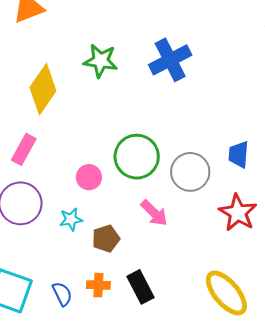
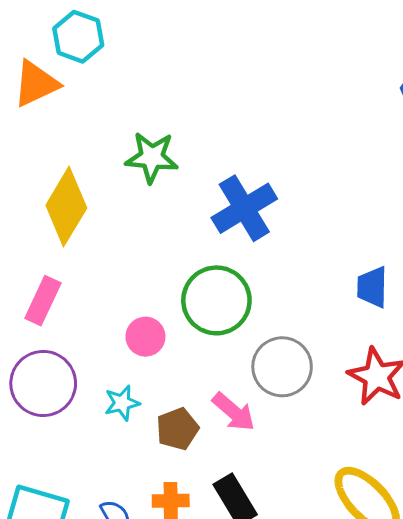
blue cross: (170, 60) -> (244, 208), moved
gray circle: (190, 172) -> (282, 367), moved
pink arrow: (154, 213) -> (234, 412), moved

